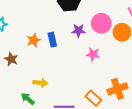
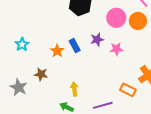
purple star: (78, 31) -> (97, 40), moved
yellow arrow: (40, 83) -> (74, 89), turned -88

